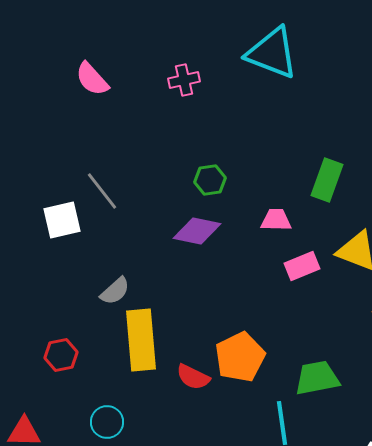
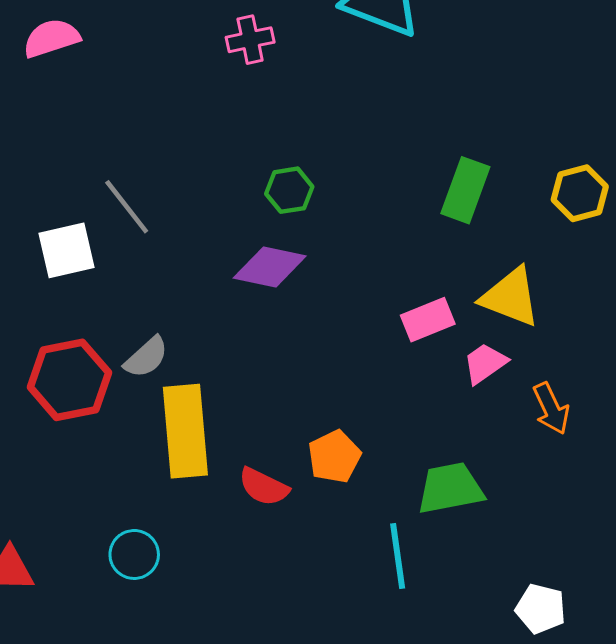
pink semicircle: (92, 79) -> (51, 38), moved, turned 114
pink trapezoid: (276, 220) -> (485, 363), moved, turned -36
red hexagon: (61, 355) -> (69, 380), moved, size x1.6
orange pentagon: (240, 357) -> (334, 457), size x0.7

